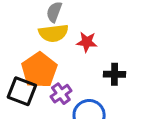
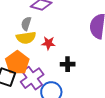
purple cross: (61, 94) -> (32, 78), size x1.6

